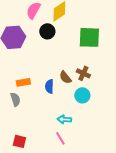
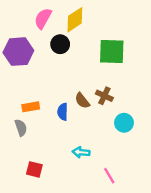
cyan circle: (82, 95) -> (124, 123), moved
pink line: (60, 138) -> (109, 176), moved
red square: (19, 141) -> (34, 169), moved

